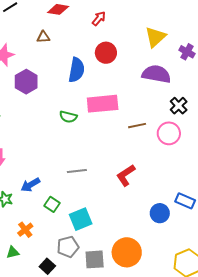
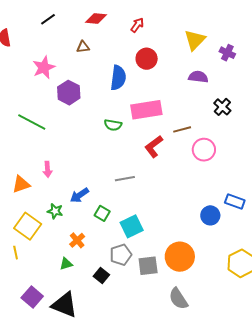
purple semicircle: (156, 74) -> (198, 77), size x0.7
pink circle: (169, 133) -> (204, 150), moved
red L-shape: (126, 175) -> (154, 146), moved

